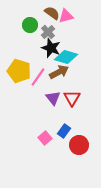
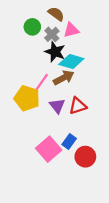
pink triangle: (66, 16) -> (71, 30), moved
yellow pentagon: (19, 71) -> (27, 98), moved
red triangle: (72, 98) -> (78, 106), turned 42
pink square: (45, 138) -> (49, 149), size x1.6

